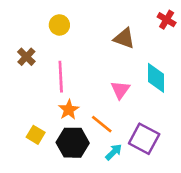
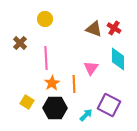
red cross: (167, 20) -> (114, 28), moved
orange line: (102, 124) -> (74, 84), moved, turned 48

